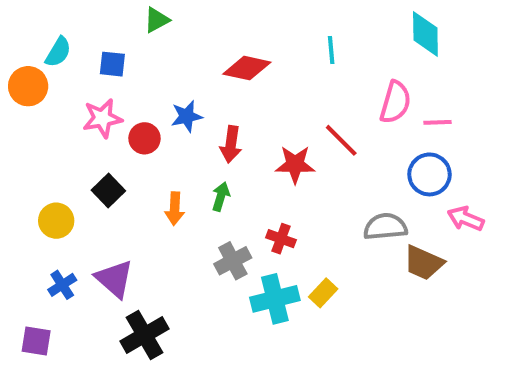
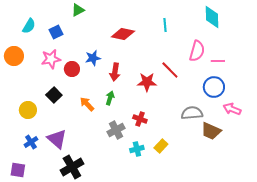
blue square: (112, 64) -> (56, 32), turned -32
orange circle: (28, 86) -> (14, 56), moved
orange arrow: (175, 209) -> (87, 104), turned 133
cyan cross: (275, 299) -> (137, 149), size x0.6

